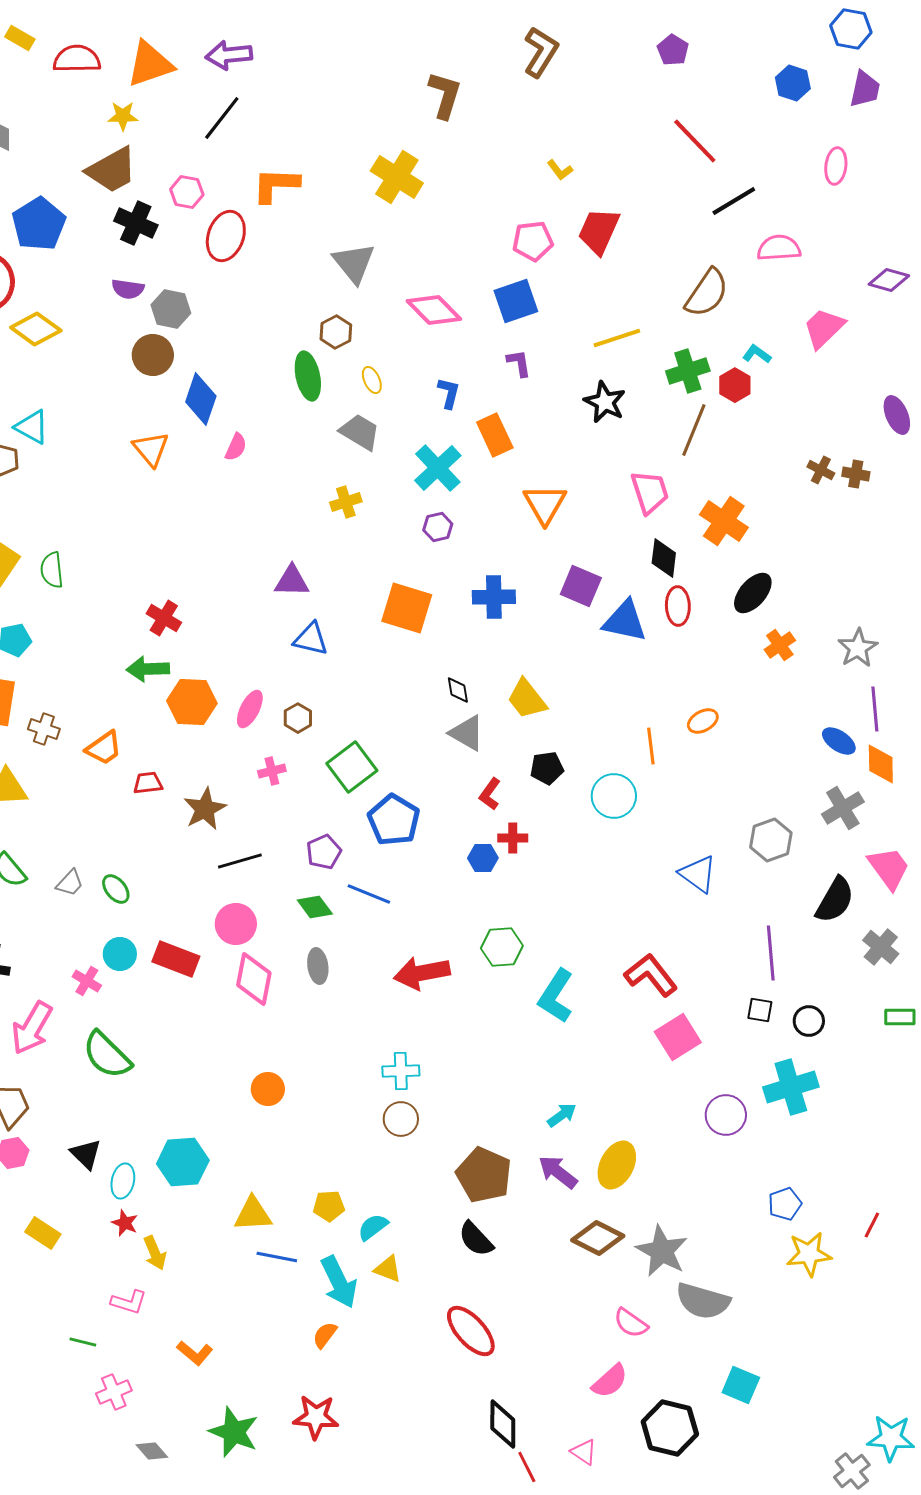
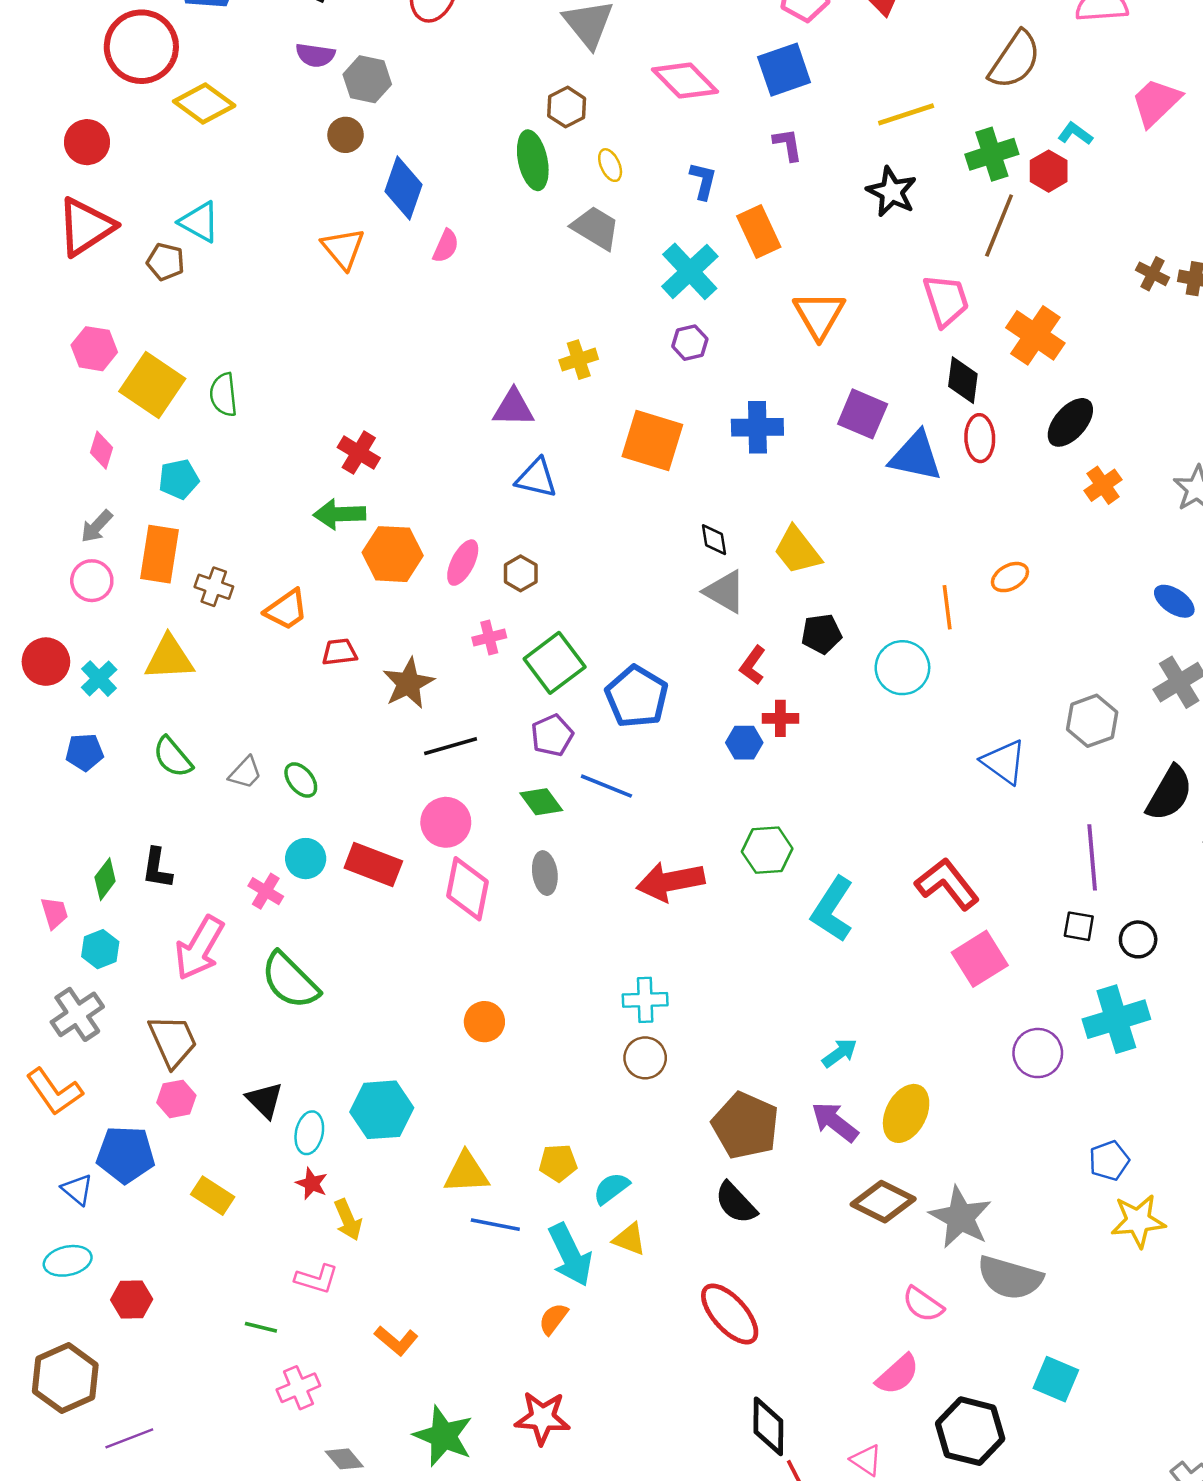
brown circle: (153, 355) -> (346, 135), size x0.7
yellow cross: (346, 502) -> (579, 360), moved
green square: (352, 767) -> (555, 663), moved

